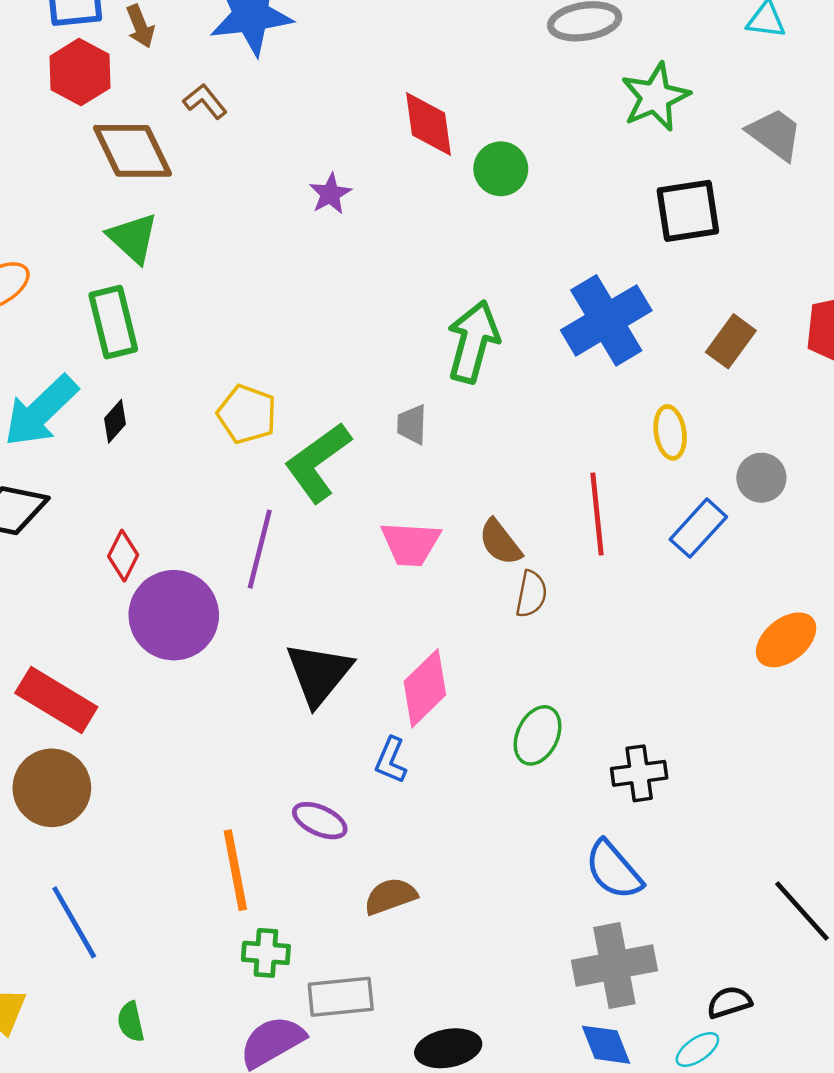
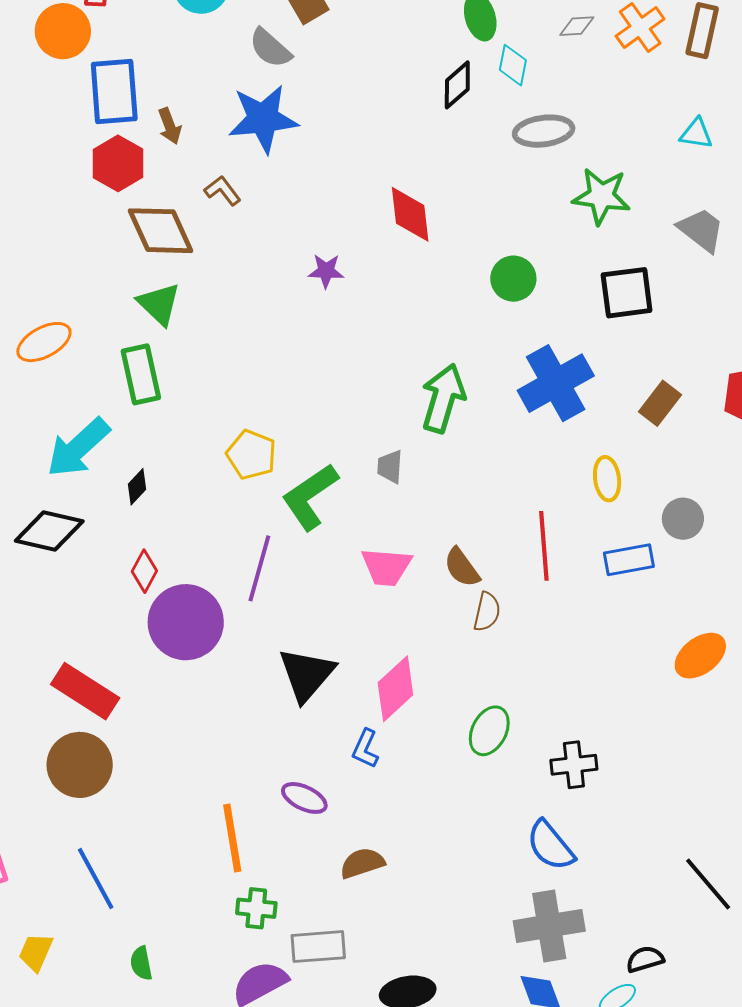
green star: (655, 97) -> (601, 196), turned 30
green circle: (501, 169) -> (513, 279), moved
purple star: (330, 194) -> (326, 271), turned 30
black diamond: (115, 421) -> (137, 487), moved
blue rectangle: (698, 528) -> (629, 560), turned 36

